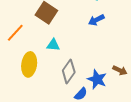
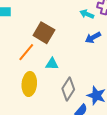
orange line: (15, 33) -> (26, 52), moved

